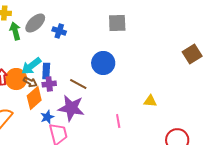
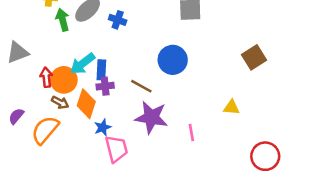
brown square: (192, 54) -> (254, 57), moved
brown arrow: (30, 82) -> (60, 102), moved
orange diamond: (34, 98) -> (86, 104), turned -30
purple star: (71, 108) -> (151, 117), moved

